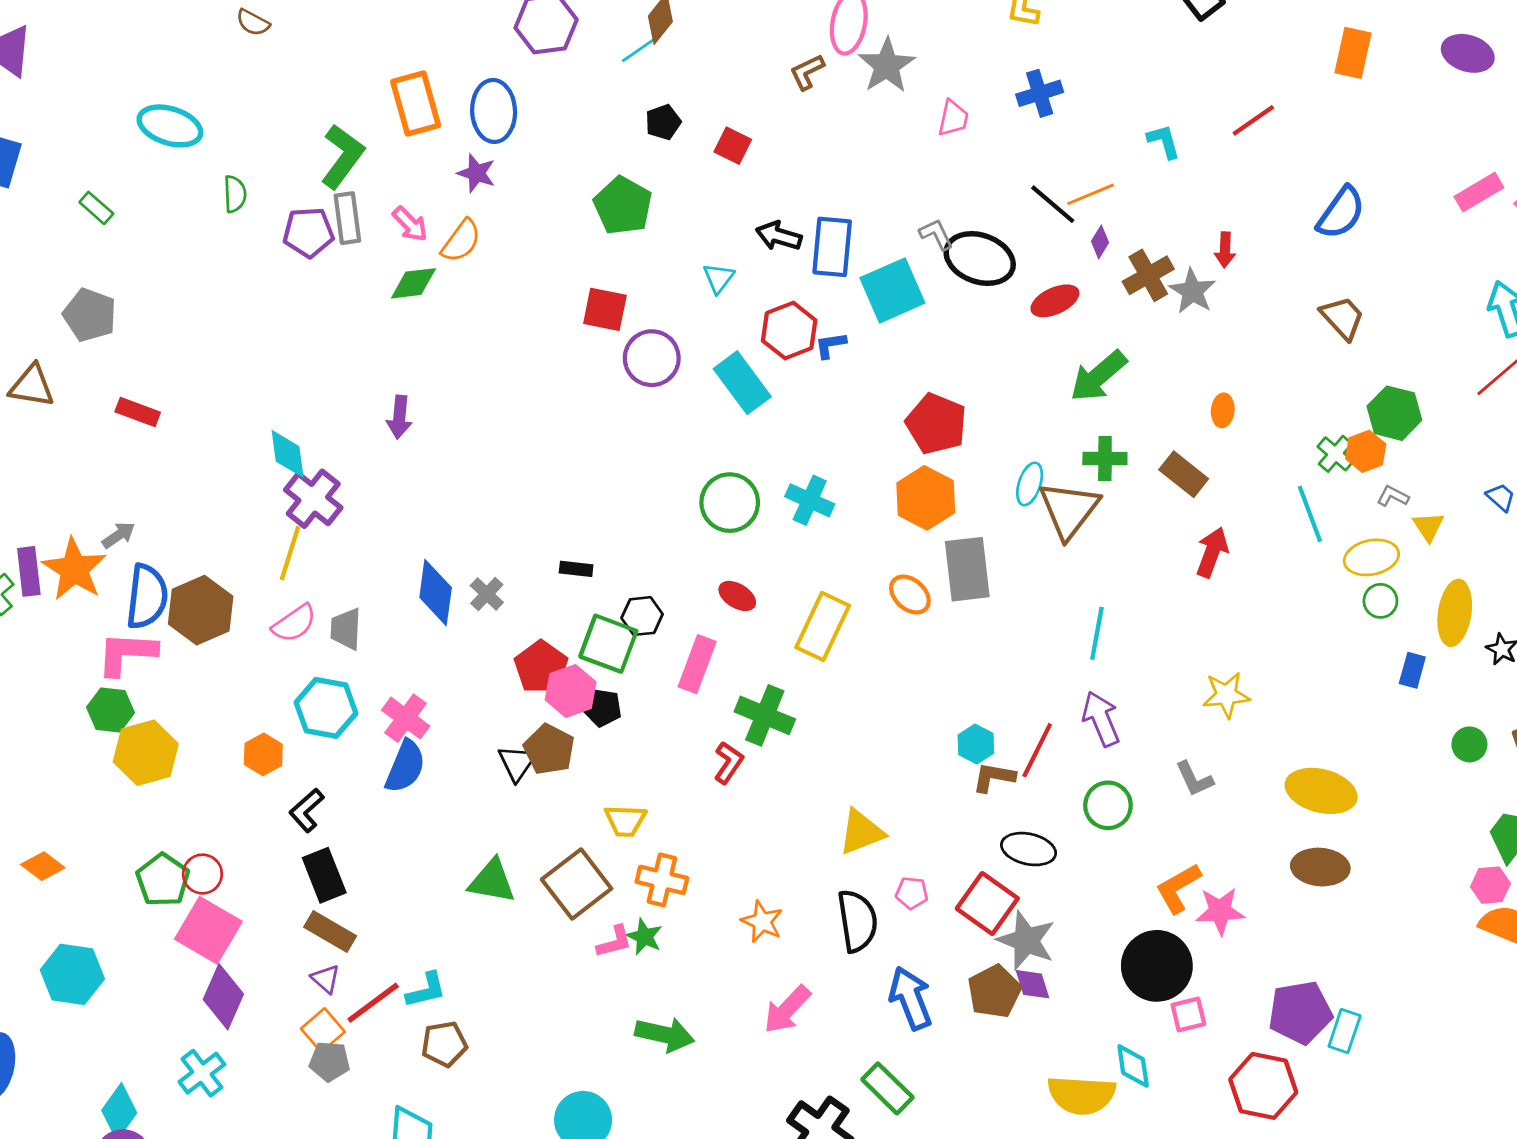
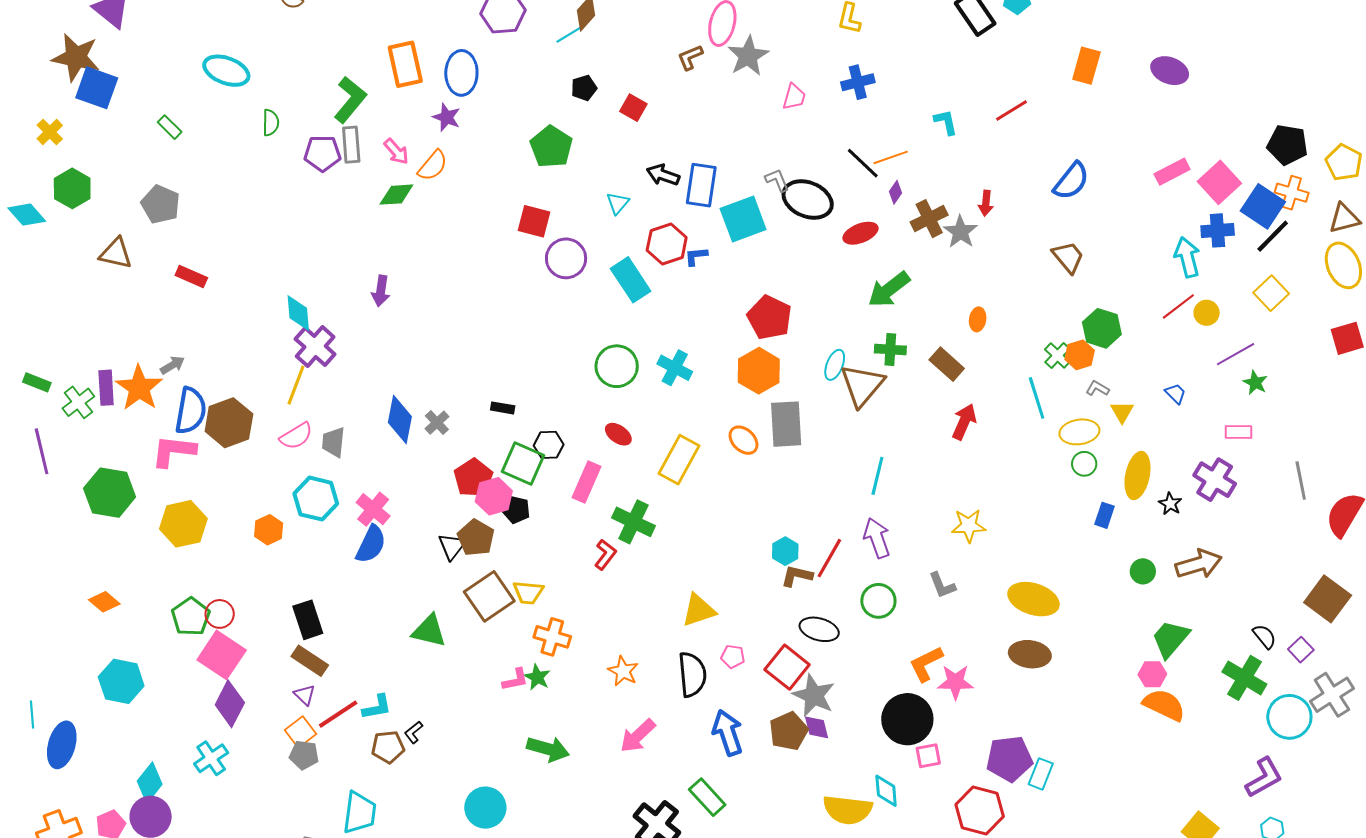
green hexagon: (110, 710) -> (110, 493), moved, size x1.5
black L-shape: (307, 810) -> (414, 732), moved, size x0.7
brown square: (577, 884) -> (489, 596), moved

